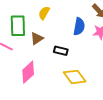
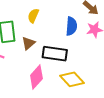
black rectangle: (61, 51) -> (55, 54), size x1.6
pink diamond: (28, 72) -> (36, 77), moved

